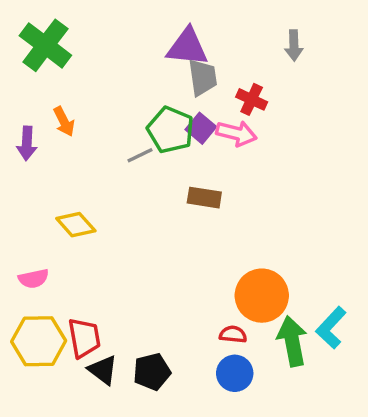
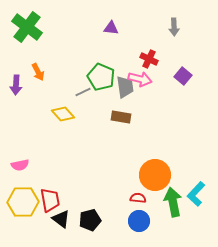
purple triangle: (187, 47) -> (111, 28), size x0.6
gray trapezoid: (203, 78) -> (125, 87), moved
purple square: (201, 128) -> (183, 76), moved
yellow diamond: (76, 225) -> (63, 114), moved

